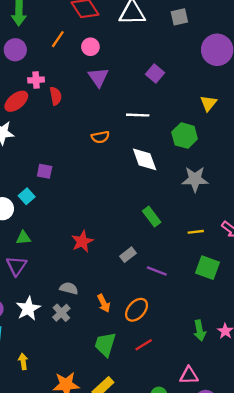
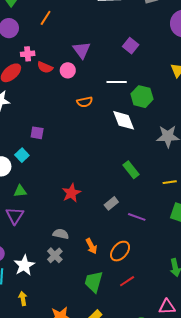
pink circle: (90, 47) -> (68, 70), moved
red semicircle: (56, 96) -> (45, 67), turned 126
green hexagon: (185, 136) -> (142, 97), moved
white star: (28, 309) -> (24, 265), moved

